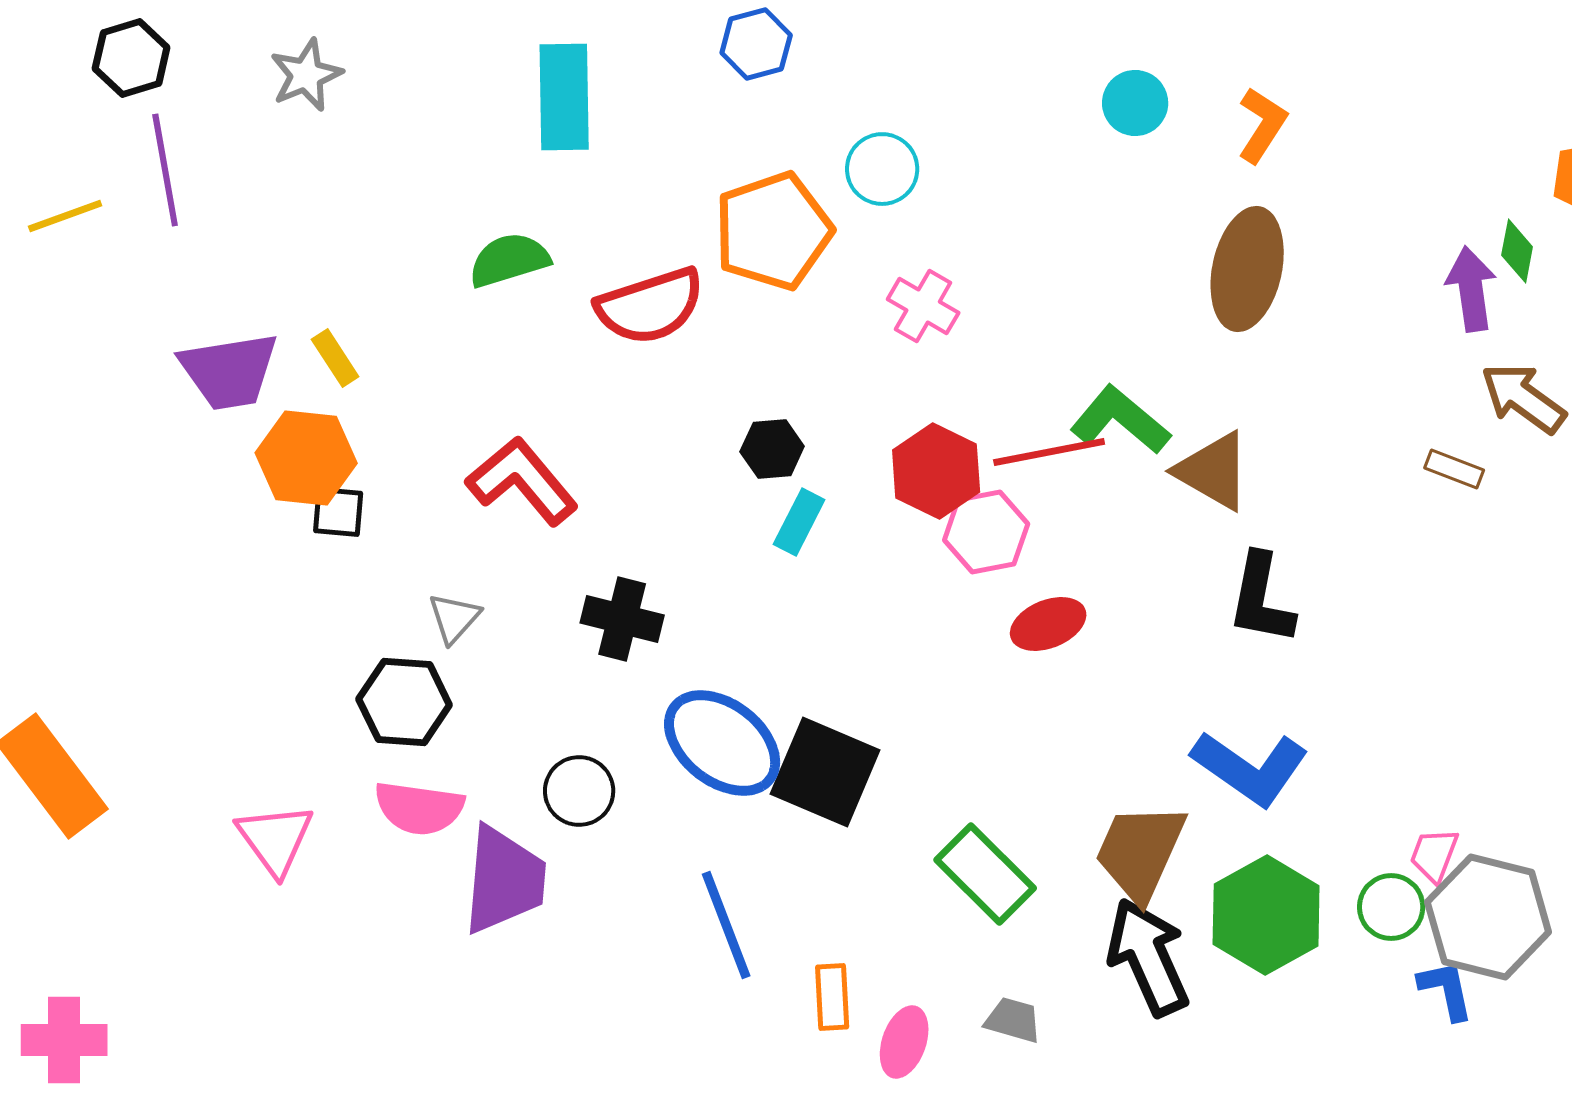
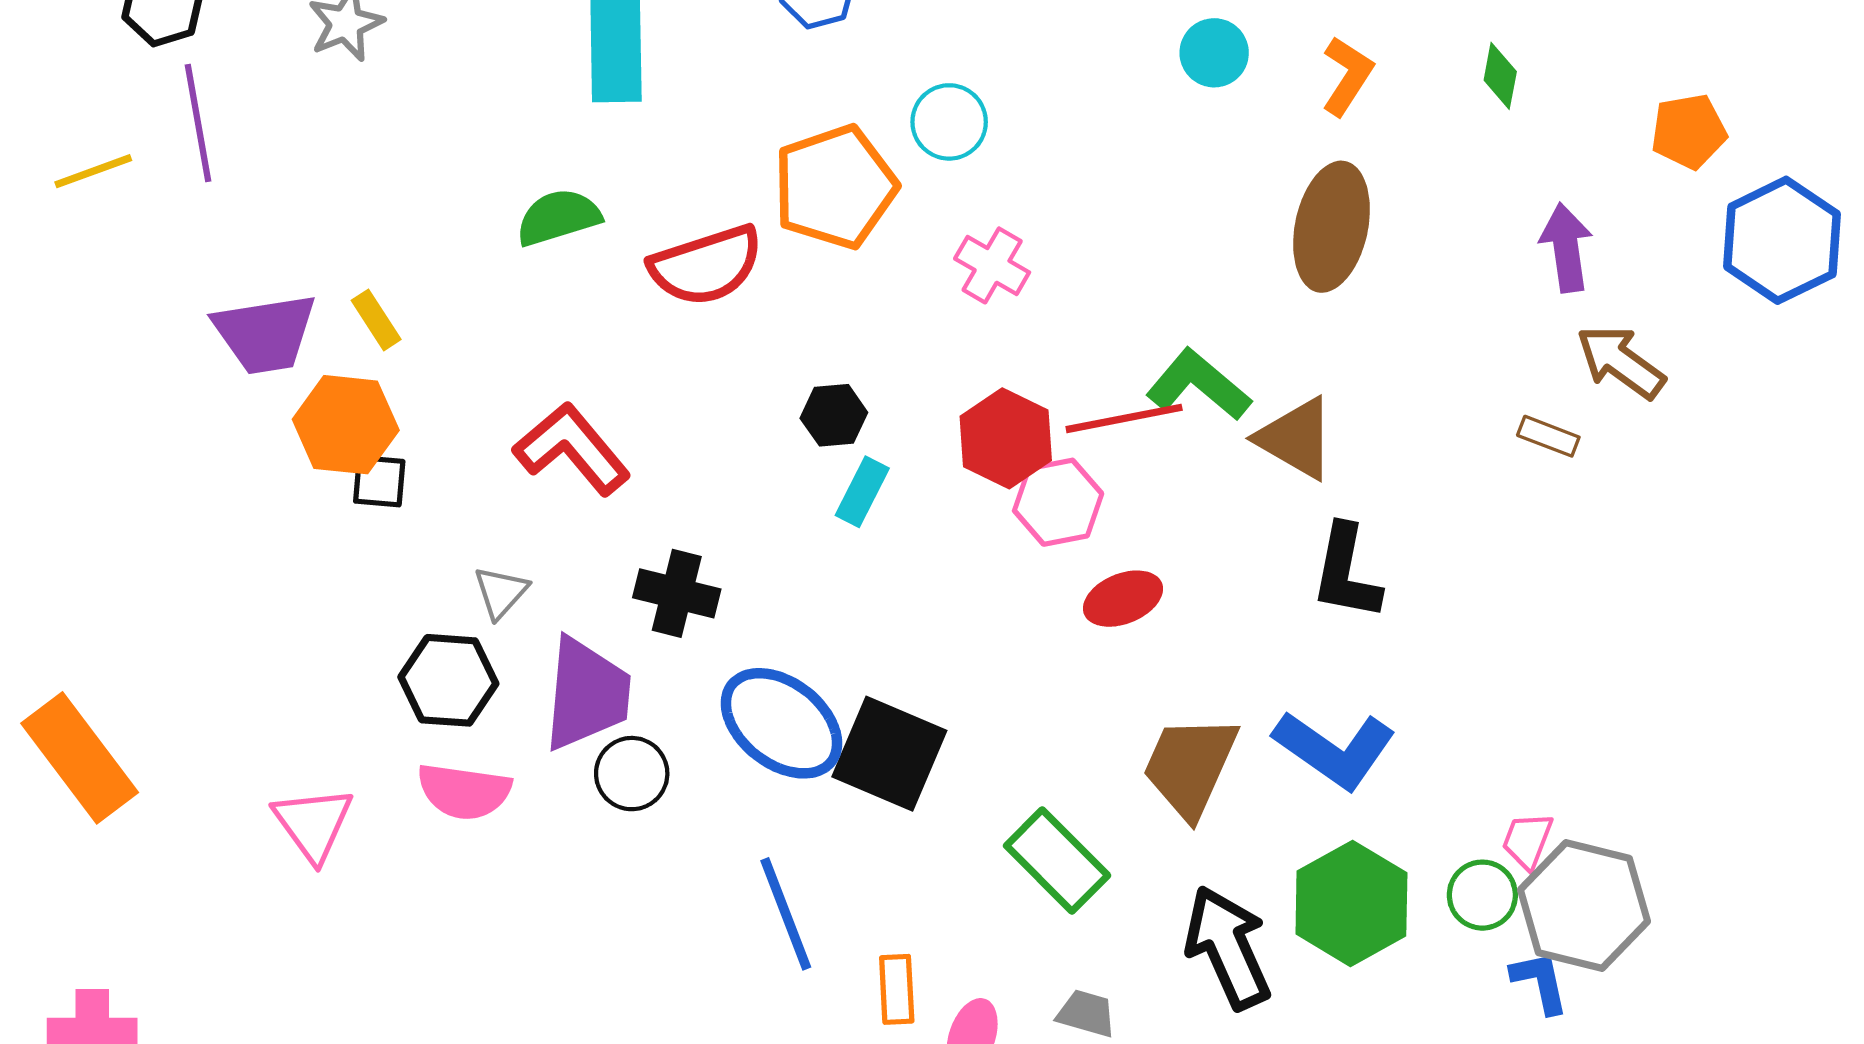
green diamond: (1517, 251) -> (1500, 76), moved
brown trapezoid: (1140, 852) -> (1190, 766), moved
purple trapezoid: (504, 880) -> (587, 694), moved

